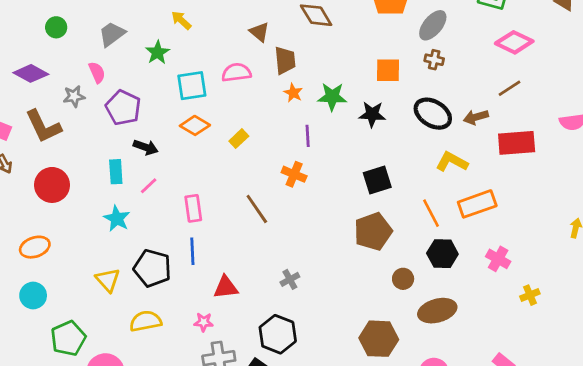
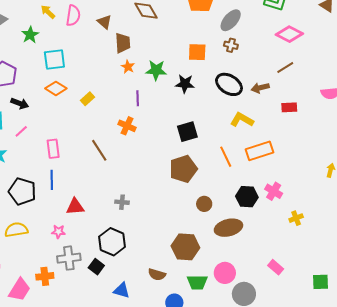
pink semicircle: (236, 72) -> (73, 15), moved, turned 105
red rectangle: (517, 143) -> (289, 107), size x0.6
black hexagon: (442, 254) -> (247, 197), moved
gray cross: (290, 279) -> (122, 202), turned 32

